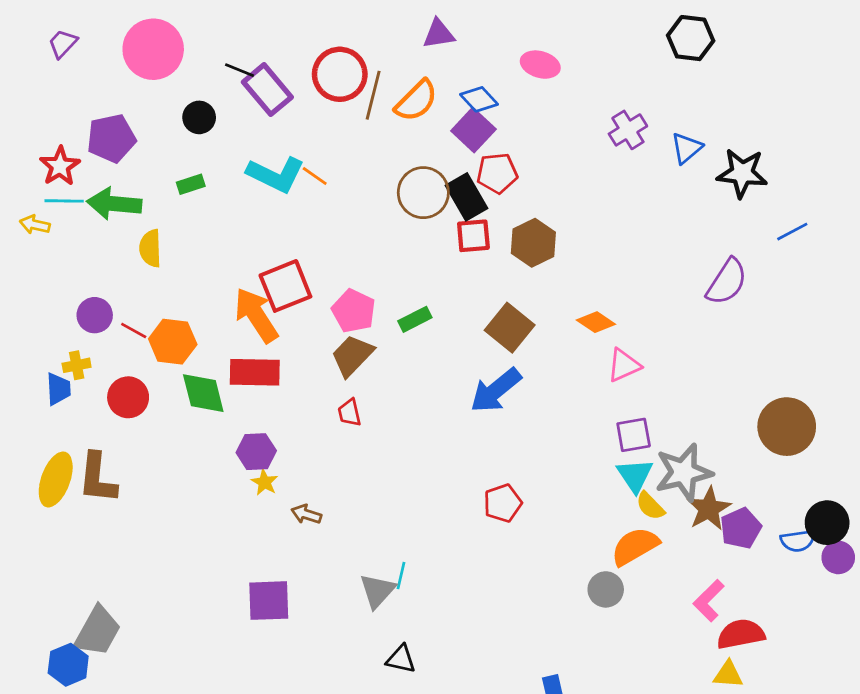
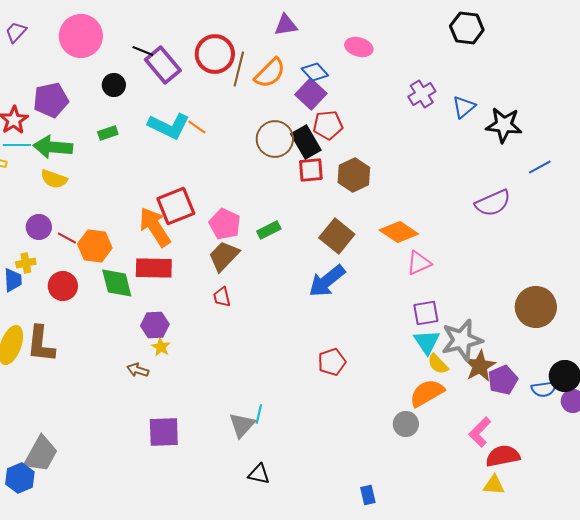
yellow semicircle: (150, 248) -> (54, 179), moved, turned -68
purple semicircle: (727, 282) -> (493, 203), turned 33
orange diamond: (596, 322) -> (399, 232), size x1.4
brown arrow: (306, 514) -> (138, 370), moved

